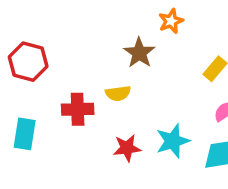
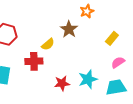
yellow semicircle: (118, 93) -> (48, 44), moved, turned -32

